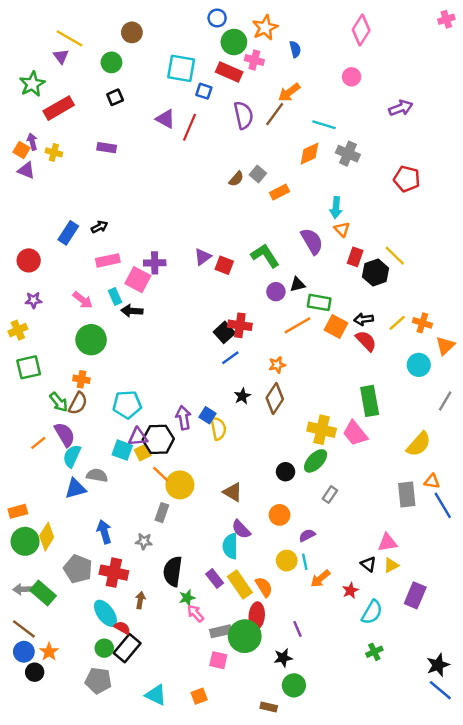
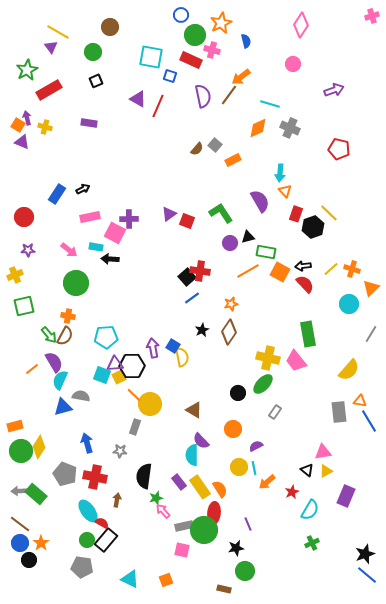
cyan rectangle: (115, 296) -> (96, 247), turned -56

